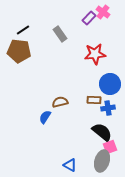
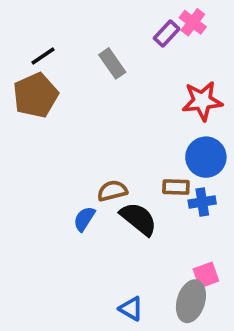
brown pentagon: (19, 51) -> (36, 95), turned -30
red star: (95, 54) -> (202, 101), moved
black semicircle: (102, 132) -> (139, 219), moved

